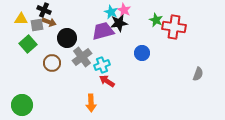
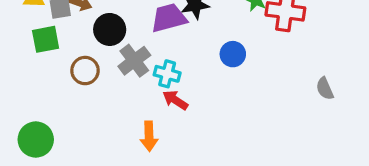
green square: (28, 44) -> (46, 39), turned 30
cyan cross: (102, 65) -> (167, 74), turned 35
gray semicircle: (198, 74) -> (325, 89), turned 136

